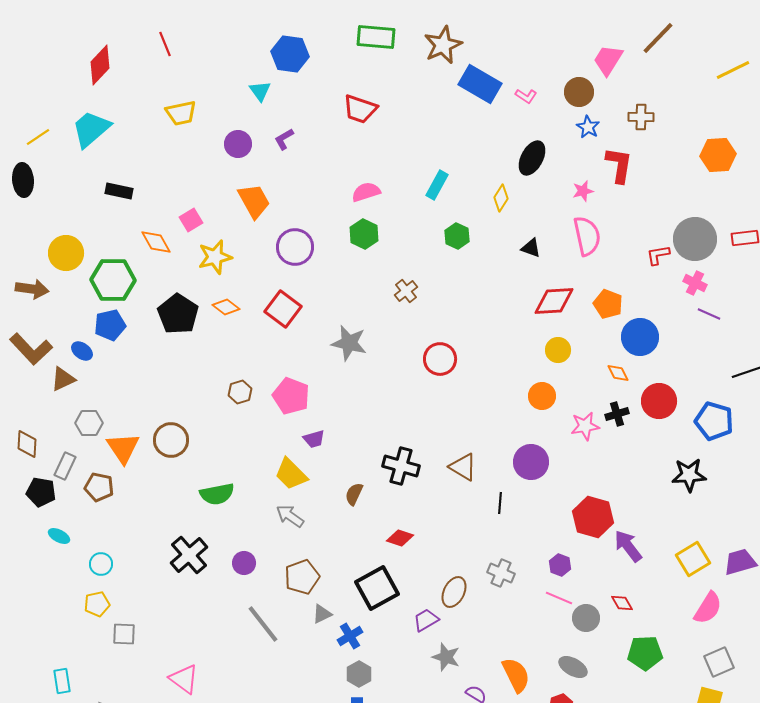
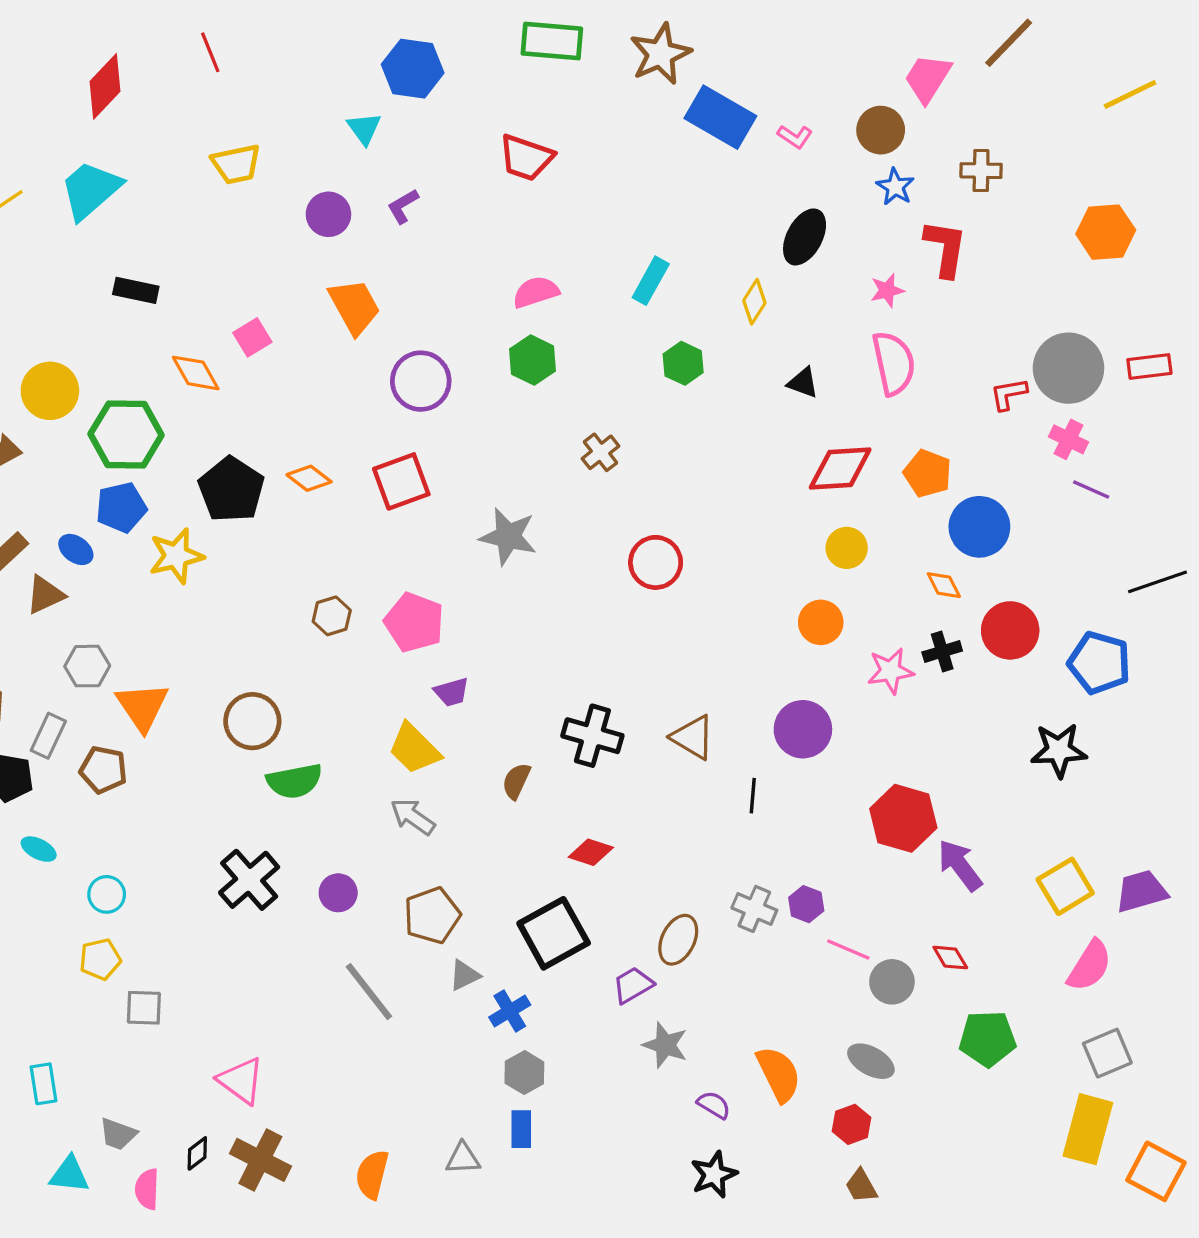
yellow star: (215, 257) -> (176, 556), moved
red square: (283, 309) -> (401, 481), turned 33
brown circle: (171, 440) -> (252, 721), moved
purple hexagon: (560, 565) -> (806, 904), moved

